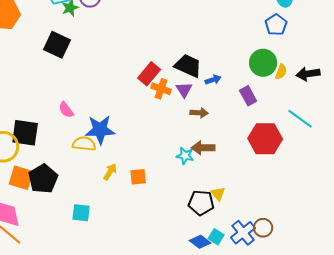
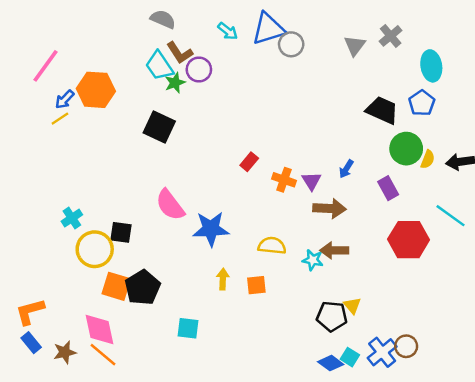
black trapezoid: (188, 66) -> (382, 110), moved
red rectangle: (149, 74) -> (249, 162), moved, size x0.7
blue arrow: (213, 80) -> (346, 169), turned 140
pink semicircle: (66, 110) -> (170, 205), size x1.6
brown arrow: (199, 113) -> (329, 208), size x1.5
black square: (25, 133) -> (121, 232), size x0.7
yellow semicircle: (84, 144) -> (272, 246), moved
yellow arrow: (110, 172) -> (223, 279), turned -30

